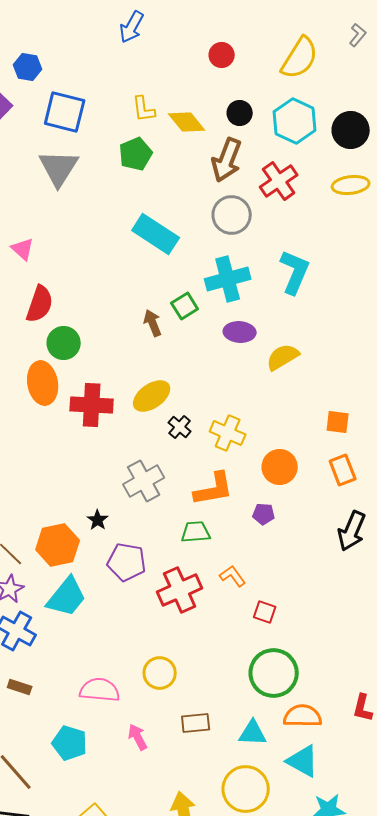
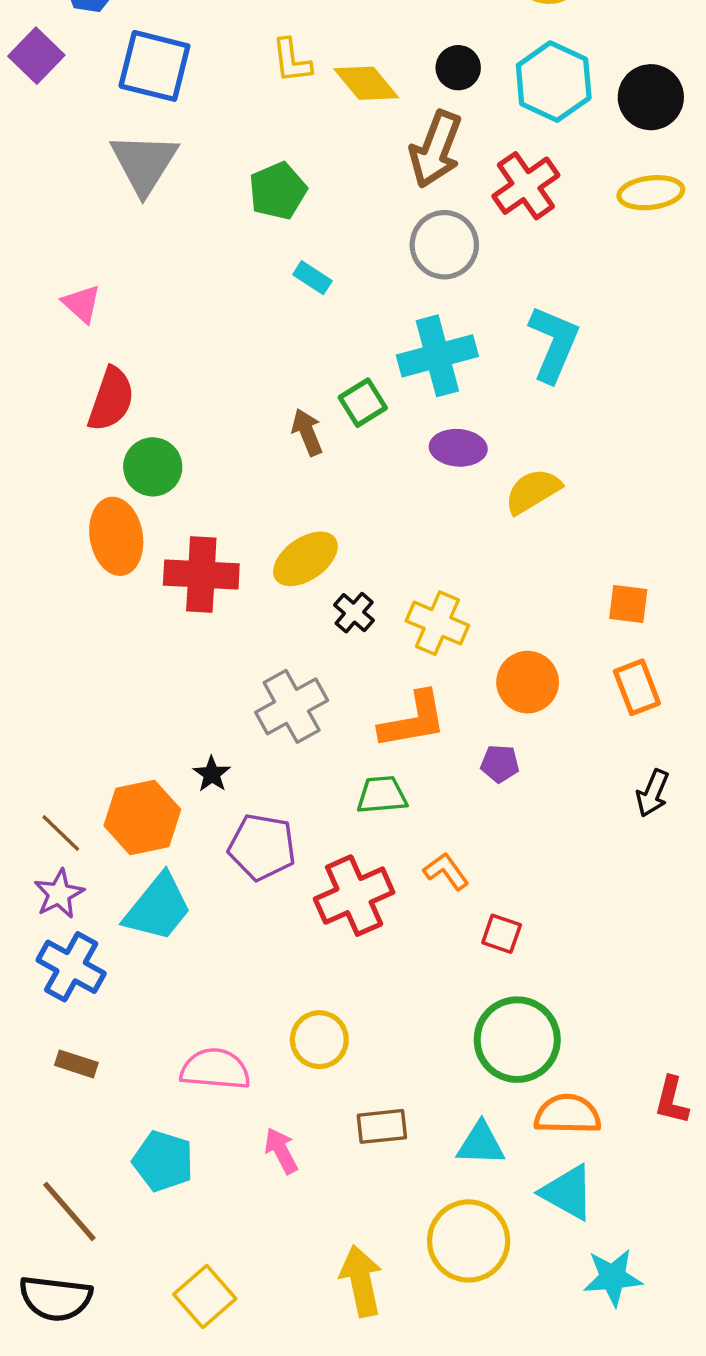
green pentagon: (136, 154) -> (278, 191), moved
cyan rectangle: (156, 234) -> (312, 278), size x0.5
black arrow: (352, 531) -> (653, 793), size x0.7

